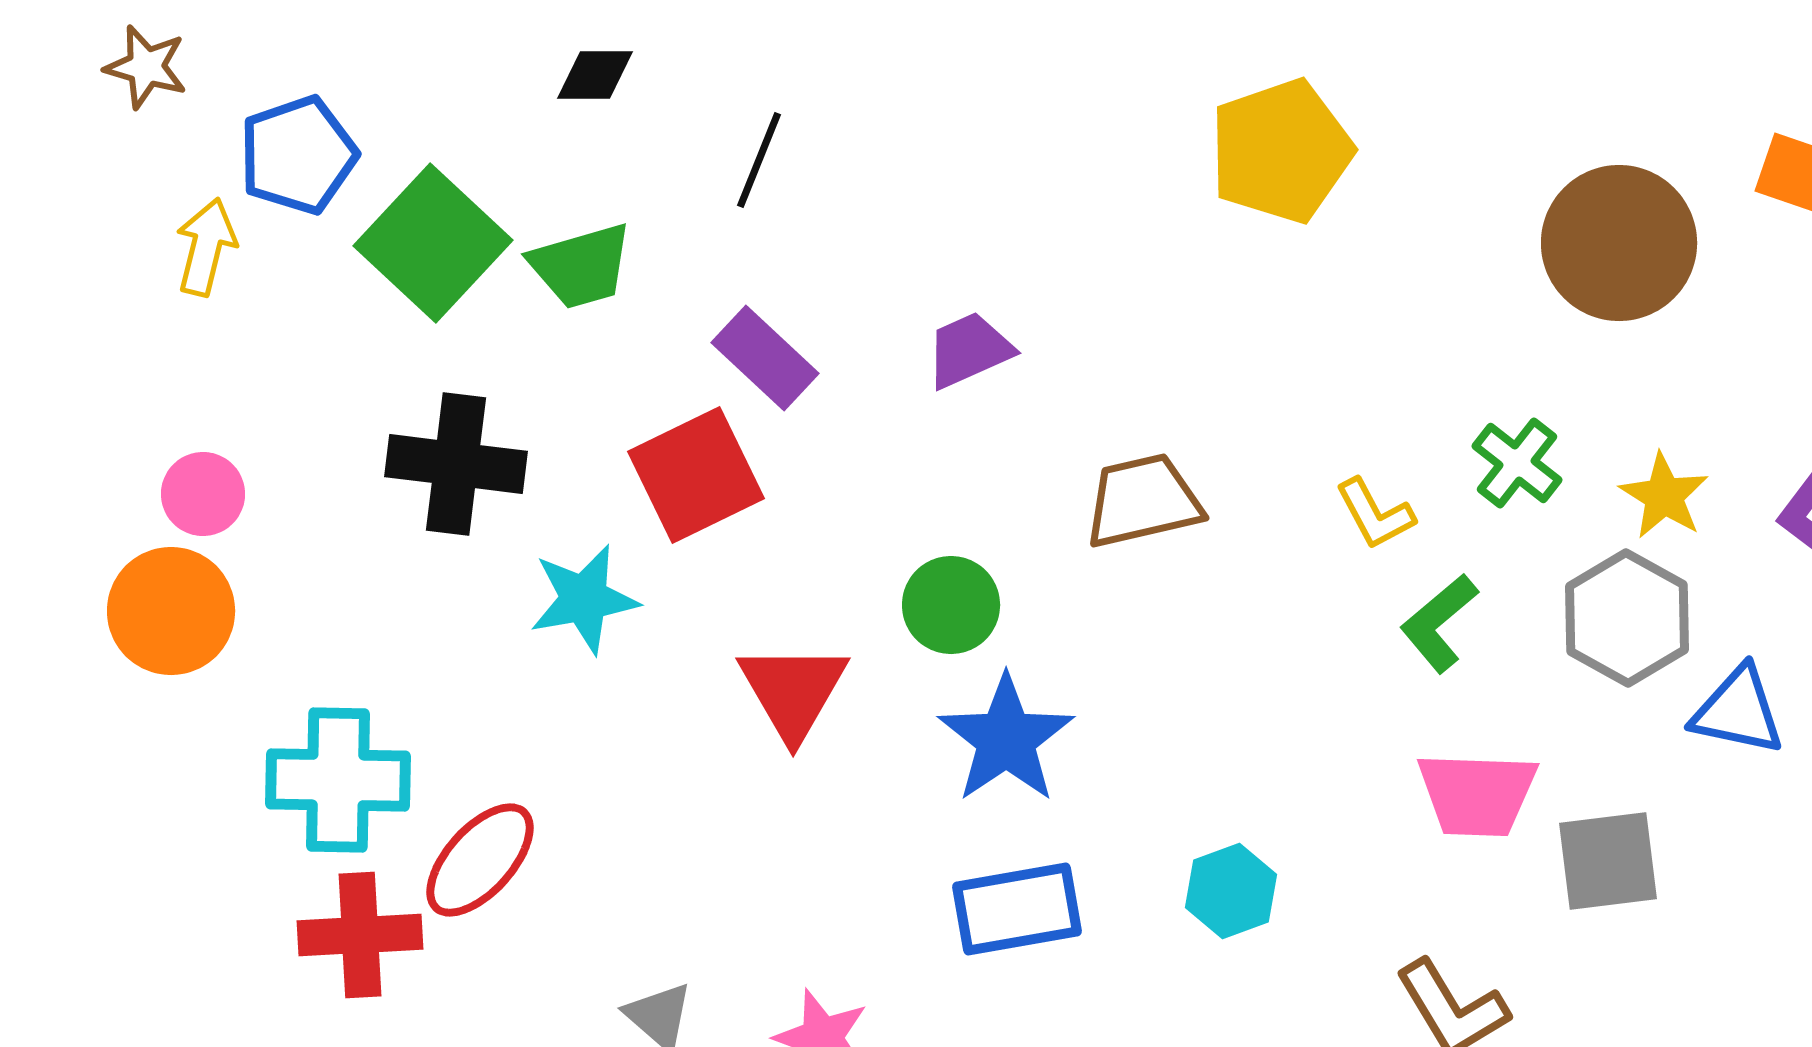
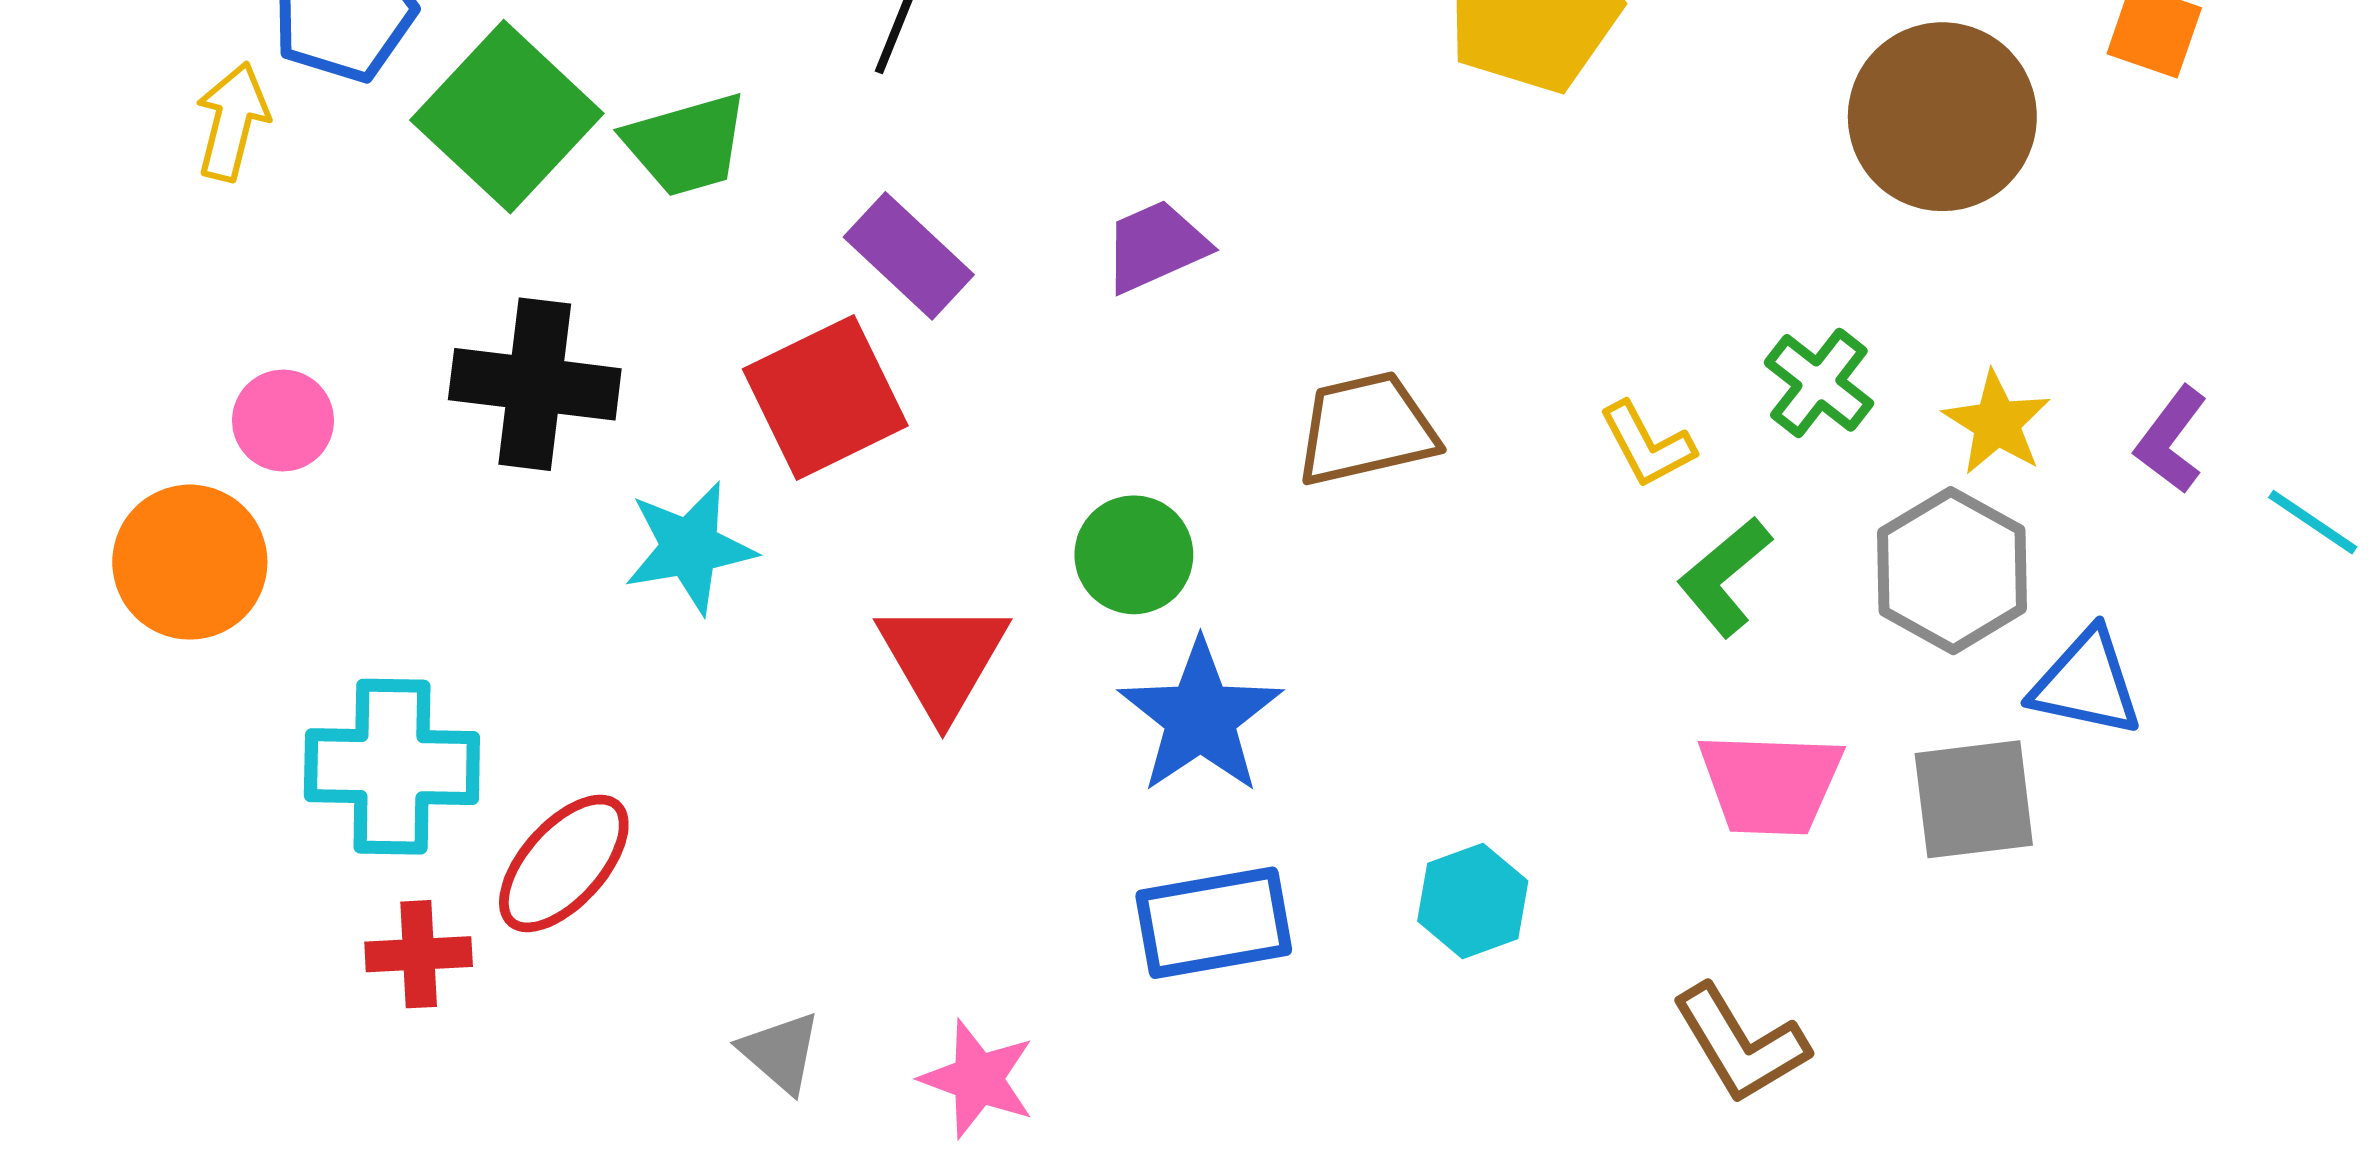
pink circle: (203, 494) -> (283, 420), moved
gray square: (1608, 861) -> (1974, 799), moved
red cross: (360, 935) -> (419, 954), size x0.7

